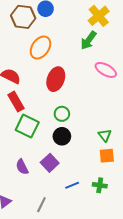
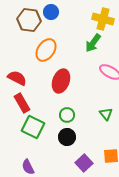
yellow cross: (99, 16) -> (103, 19), turned -35
green triangle: (105, 135) -> (106, 114), moved
purple square: (50, 163) -> (84, 163), moved

